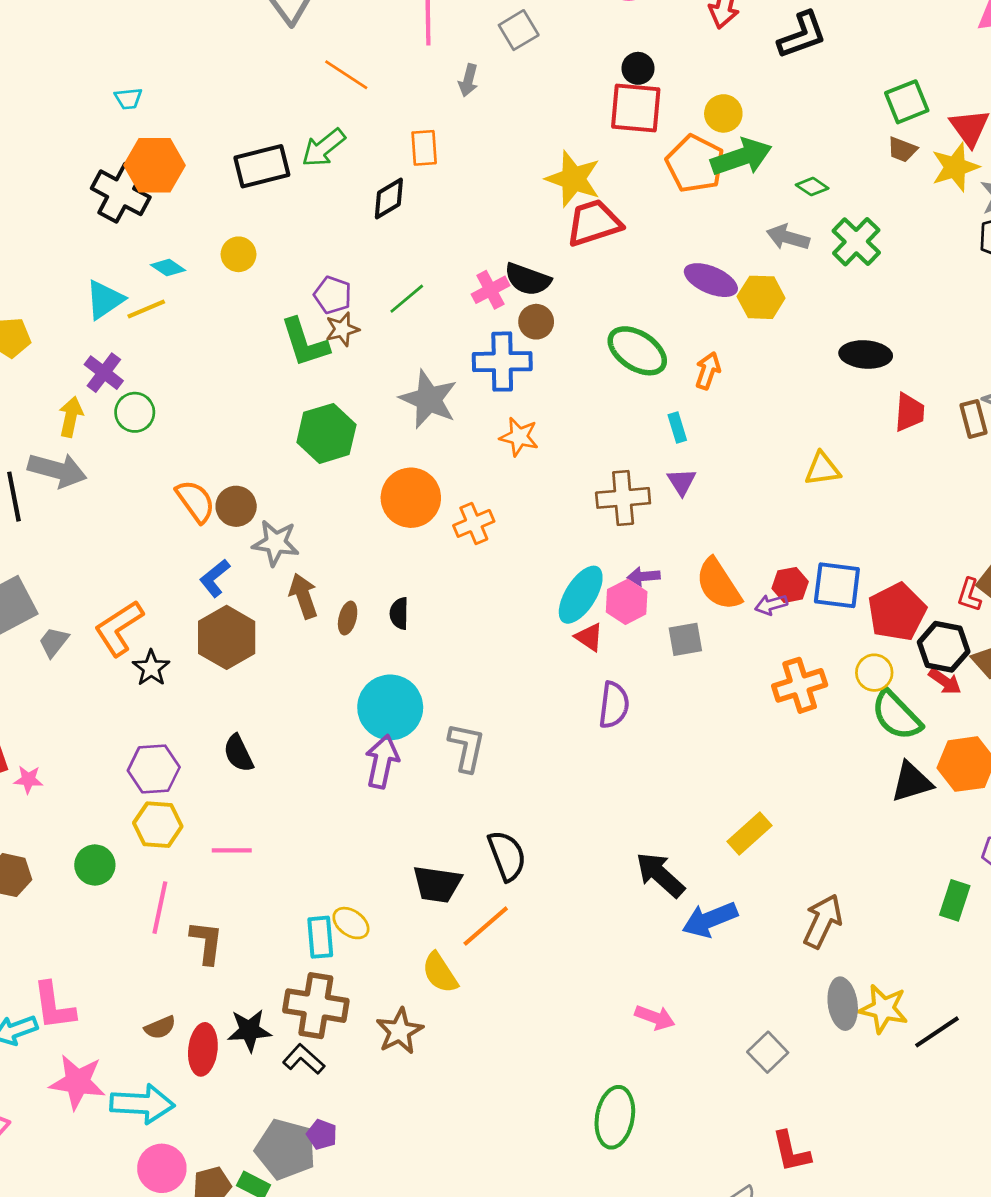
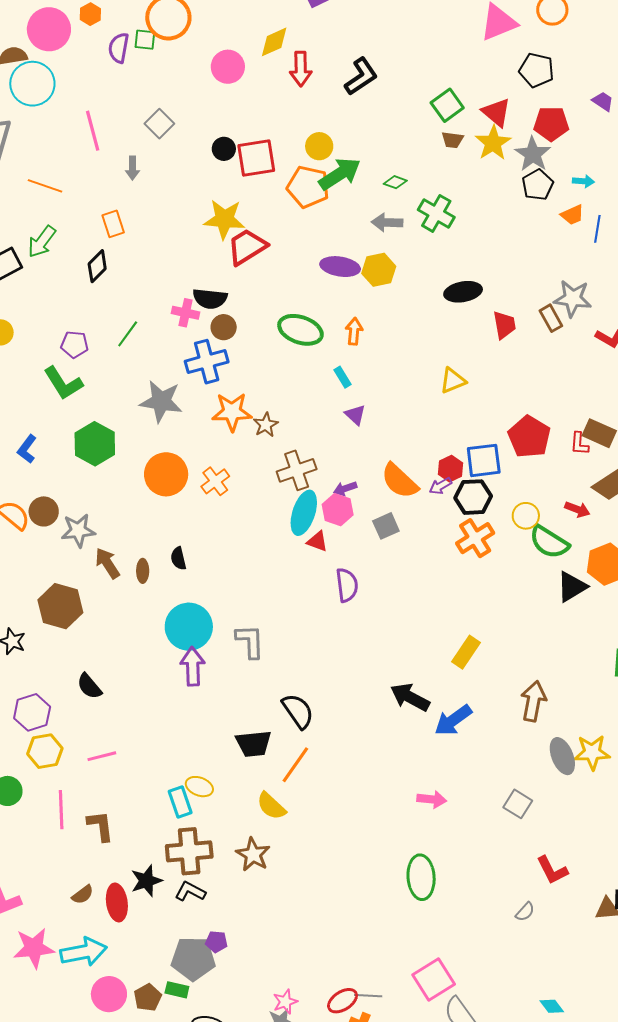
black circle: (638, 68) -> (224, 149), moved
pink cross: (490, 290) -> (186, 313), turned -36
brown star: (342, 329) -> (266, 425), moved
orange star: (519, 437) -> (232, 412), size x1.4
brown cross: (623, 498) -> (297, 470), moved
blue L-shape: (215, 578) -> (27, 449), moved
red pentagon: (897, 612) -> (529, 437), moved
black hexagon: (944, 647) -> (473, 497), moved

